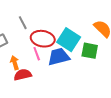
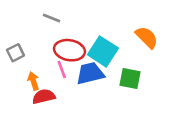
gray line: (23, 23) -> (51, 18), moved, turned -40
green square: (90, 51) -> (130, 78), moved

